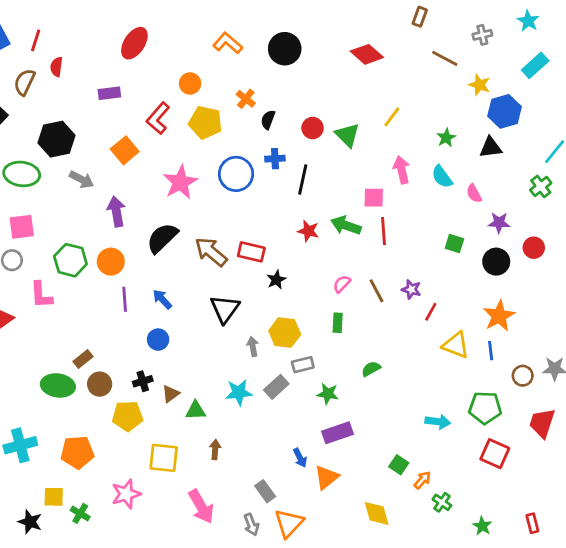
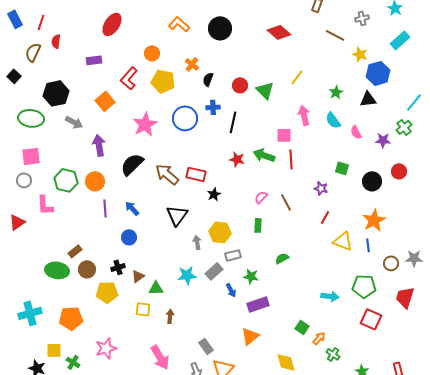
purple star: (499, 223) -> (383, 140), moved
purple star: (411, 289) -> (321, 188), moved
yellow square: (164, 458) -> (143, 309), moved, size x0.7
blue arrow: (300, 458) -> (231, 290), moved

